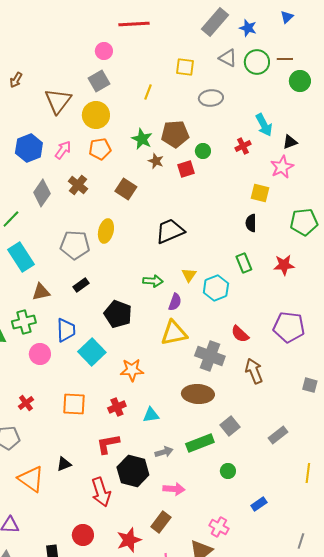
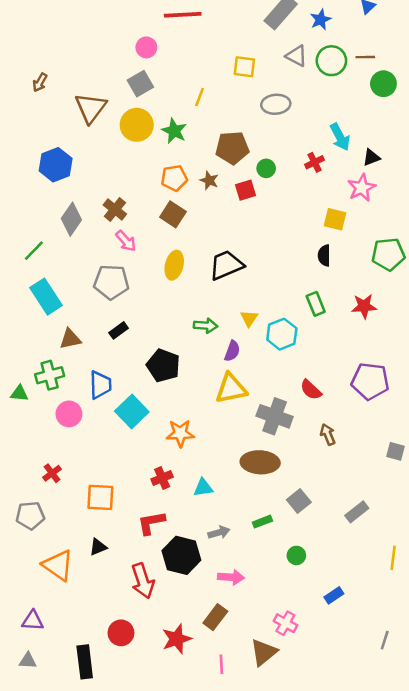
blue star: (248, 28) -> (321, 20), turned 30
green star: (142, 139) -> (174, 131), moved
orange pentagon: (100, 149) -> (174, 178), moved
pink arrow: (63, 150) -> (126, 241), moved, turned 102
yellow ellipse: (106, 231) -> (174, 265), moved
brown arrow: (254, 371) -> (328, 434), size x0.7
orange square: (74, 404) -> (100, 497), moved
green rectangle: (200, 443) -> (262, 522), size x0.6

